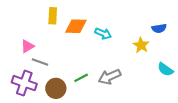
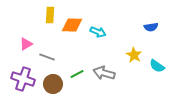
yellow star: (141, 45) -> (134, 55), moved
gray line: (40, 62) -> (47, 57), moved
gray arrow: (110, 77) -> (104, 73), turned 40

